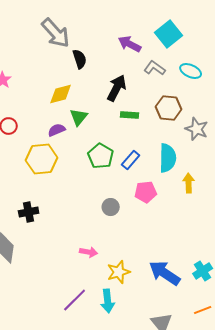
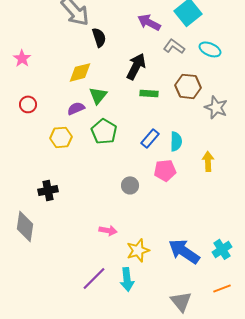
green pentagon: (101, 156) -> (104, 131), moved
cyan semicircle: (168, 158) -> (176, 141), moved, size x0.7
yellow hexagon: (42, 159) -> (61, 137), size x0.7

